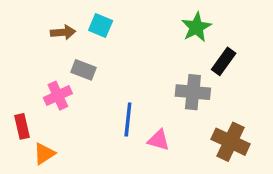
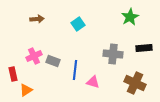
cyan square: (101, 25) -> (78, 24), moved, turned 32
green star: (196, 27) -> (130, 17), moved
black rectangle: (224, 61) -> (144, 48), moved, turned 49
gray rectangle: (84, 70) -> (53, 61), moved

